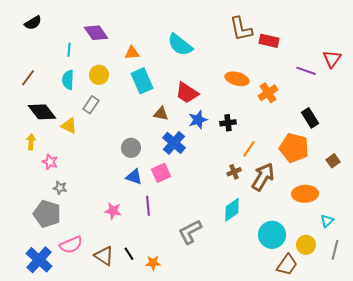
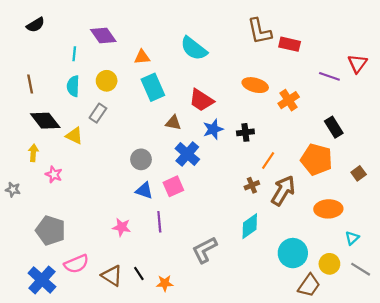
brown line: (28, 78) -> (30, 84), turned -48
gray star: (60, 188) -> (13, 190), moved
gray line: (335, 250) -> (361, 269), turned -72

